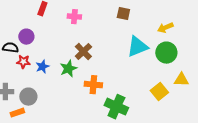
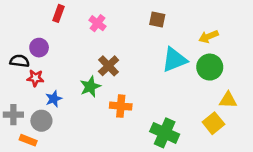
pink cross: (74, 17) -> (98, 23), turned 32
blue star: (42, 67) -> (54, 99), moved
yellow square: (159, 92) -> (213, 123), moved
green cross: (116, 107) -> (165, 133), moved
orange rectangle: (17, 113) -> (28, 140), turned 40

